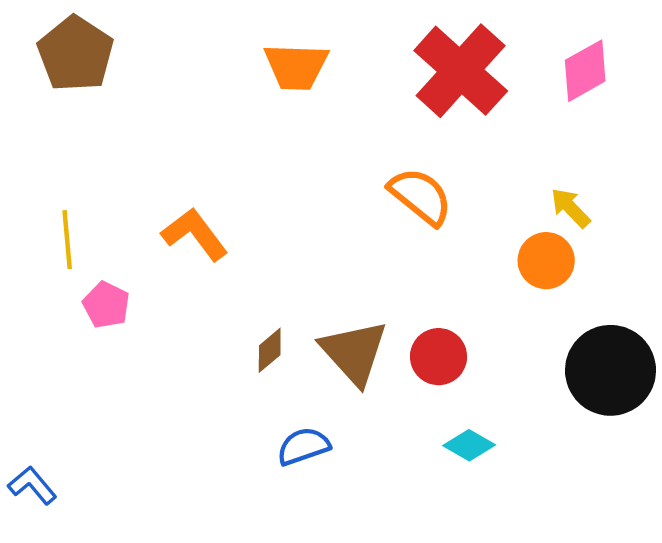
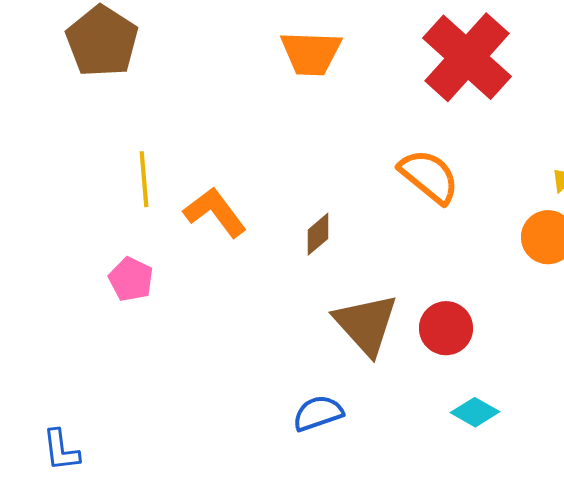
yellow line: (67, 240) -> (144, 179), moved
brown diamond: (270, 350) -> (318, 234), moved
blue L-shape: (32, 485) -> (61, 450), turned -147

